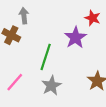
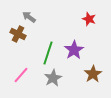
gray arrow: (24, 16) -> (29, 17), turned -48
purple star: (75, 37) -> (74, 50), moved

